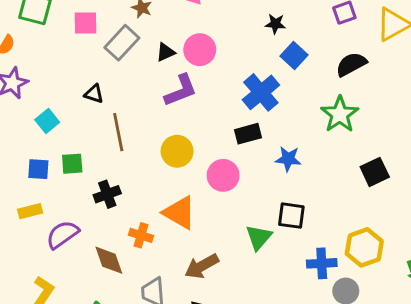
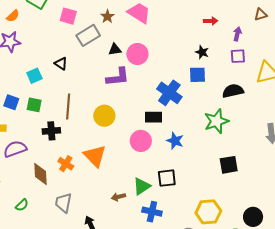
black star: (275, 24) -> (202, 52), moved
blue square: (294, 55) -> (198, 75), turned 30
blue cross: (261, 92) -> (169, 93), turned -30
cyan square: (47, 121) -> (34, 76), moved
brown line: (118, 132) -> (68, 107), moved
pink circle: (223, 175) -> (141, 141), moved
black square: (291, 216) -> (167, 178), turned -30
blue cross: (322, 263) -> (152, 212), moved
brown arrow: (202, 266) -> (118, 197), moved, size x0.6

